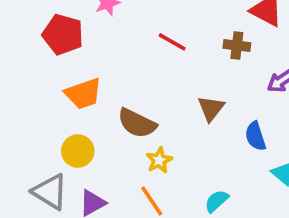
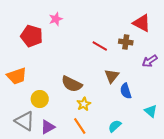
red line: (172, 42) -> (100, 46), moved
orange trapezoid: (83, 94) -> (17, 76), moved
blue semicircle: (255, 136) -> (126, 91), moved

